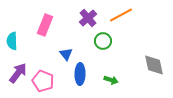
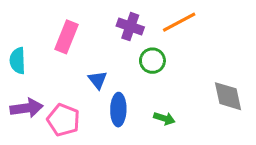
purple cross: (88, 18) -> (130, 27), turned -30
purple arrow: (18, 73) -> (26, 108), turned 45

